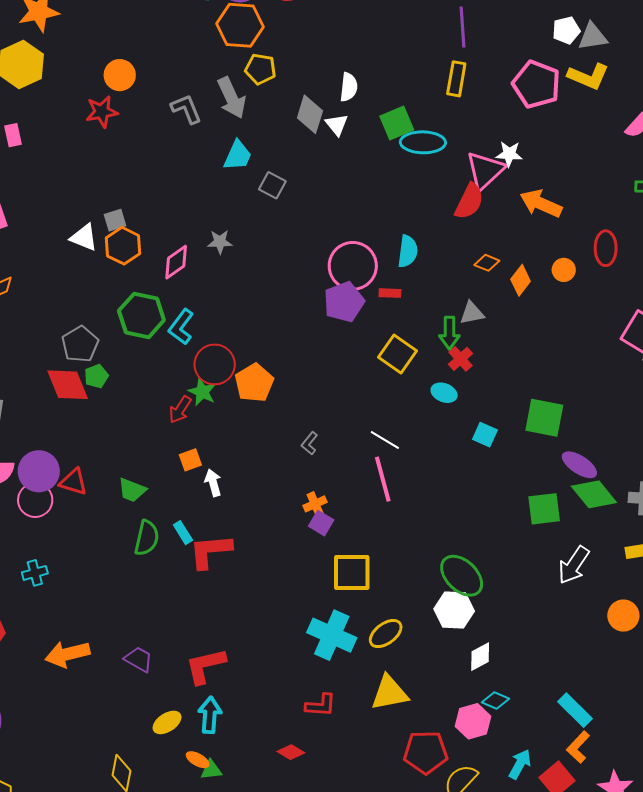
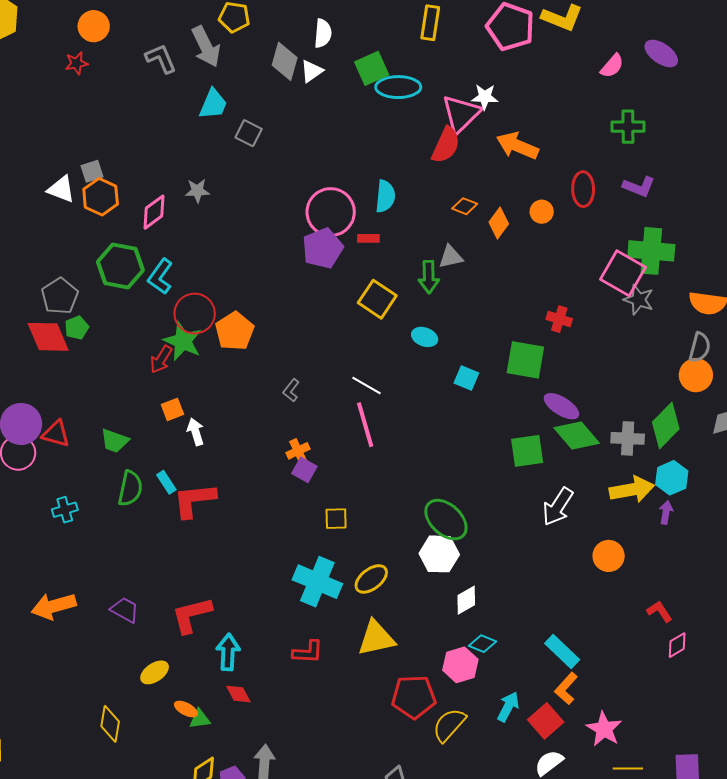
red star: (102, 112) -> (77, 63), size x0.7
white triangle: (337, 125) -> (312, 71), turned 35
red cross: (461, 359) -> (559, 319), moved, turned -30
green star: (202, 392) -> (183, 341), size x1.4
yellow square: (352, 572) -> (336, 519), size x0.6
cyan cross: (35, 573) -> (65, 510), moved
cyan arrow: (210, 715) -> (228, 652), moved
red diamond: (291, 752) -> (238, 694), moved, turned 32

